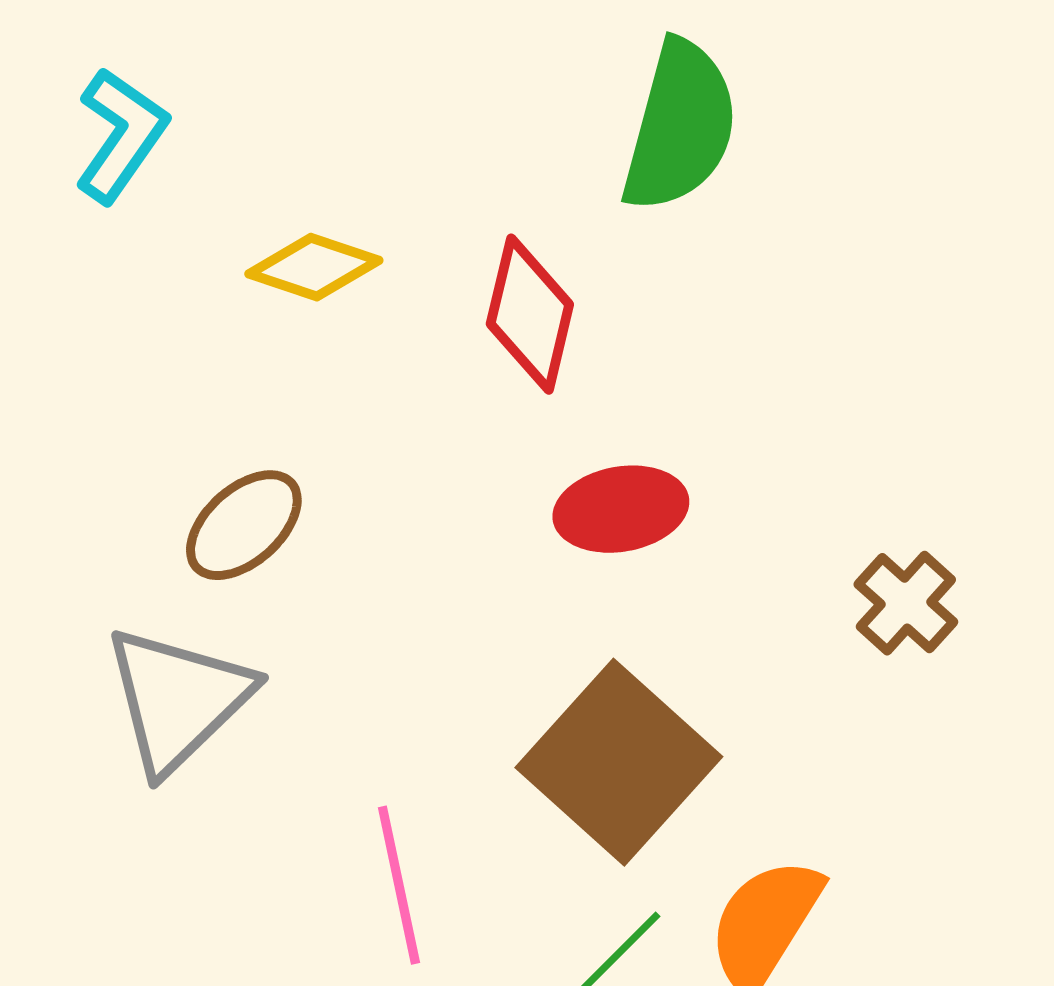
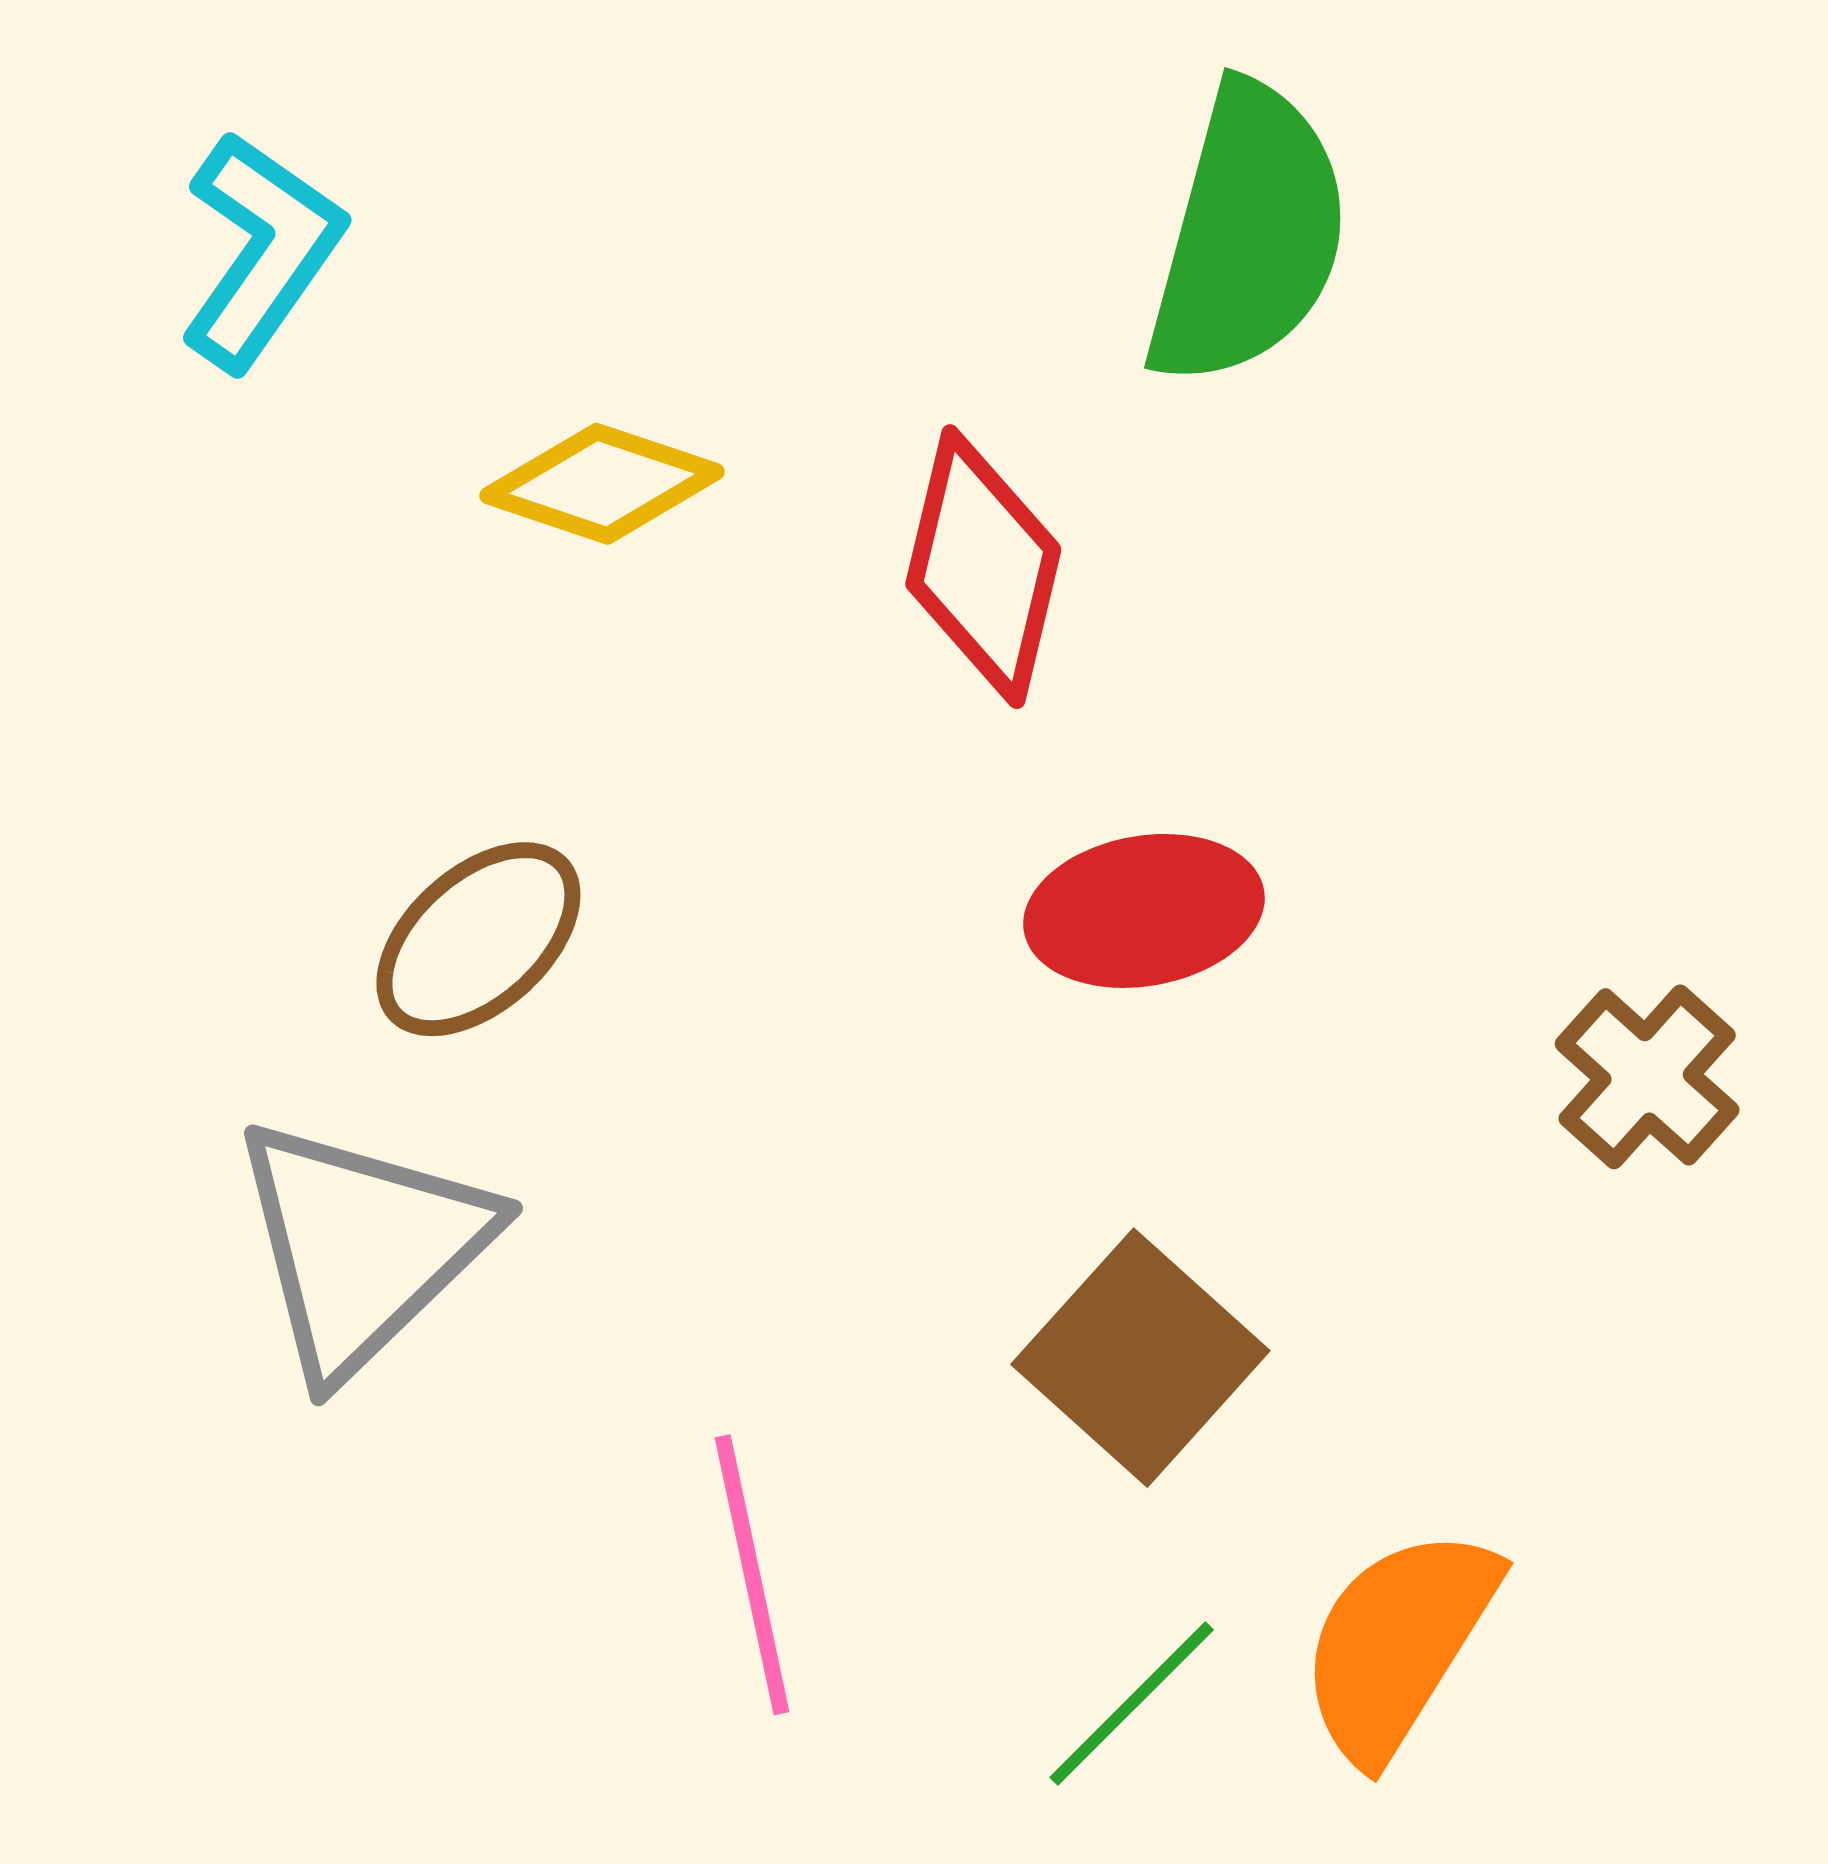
brown square: (619, 762) -> (1140, 1358), size x0.7

